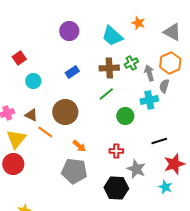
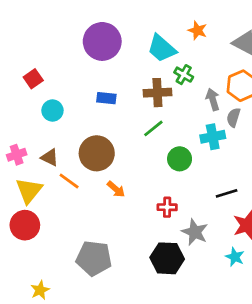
purple circle: (69, 31) -> (102, 41), size x1.4
green cross: (131, 63) -> (184, 75), moved, turned -32
blue rectangle: (72, 72) -> (106, 98), turned 40
orange arrow: (79, 146) -> (116, 189), moved
gray pentagon: (74, 171) -> (94, 258), moved

